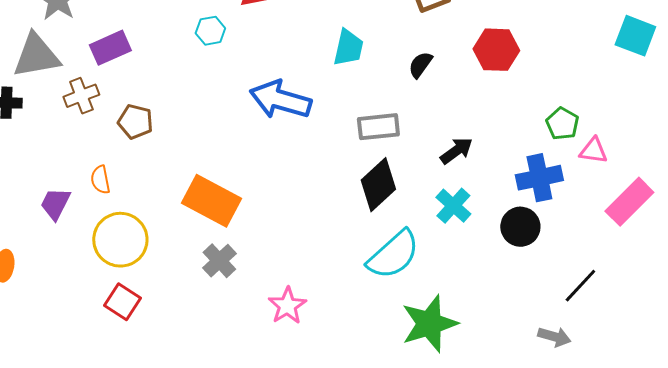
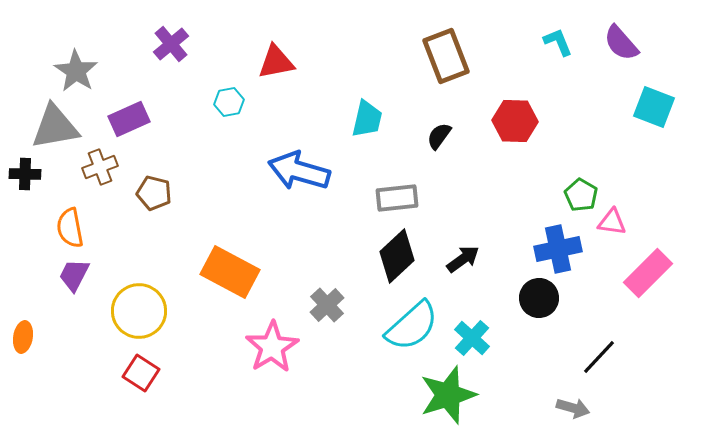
black arrow: (456, 151) -> (463, 259), moved
orange semicircle: (100, 180) -> (70, 228), moved, size x1.4
cyan cross: (453, 206) -> (472, 338), moved
gray cross: (219, 261) -> (327, 305), moved
pink star: (287, 306) -> (272, 347), moved, size x1.4

